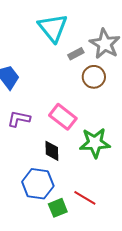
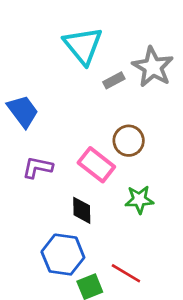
brown circle: (94, 77) -> (129, 141), moved
green star: (95, 143) -> (139, 200), size x0.7

